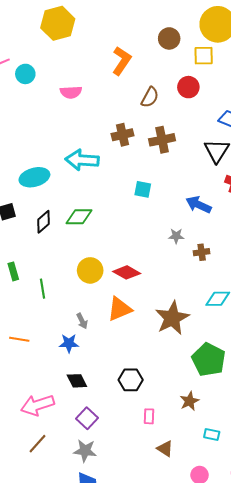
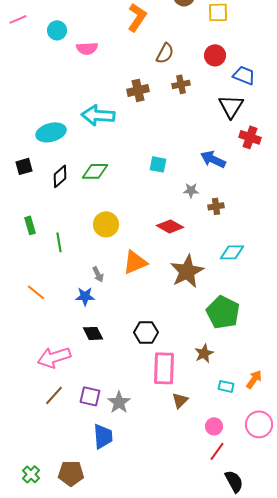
cyan circle: (25, 74) -> (57, 30), moved
red circle: (188, 87) -> (215, 55), moved
brown cross: (162, 140) -> (181, 84), moved, size x0.7
cyan square: (143, 189) -> (158, 164), moved
red diamond: (127, 272) -> (170, 226), moved
orange line: (19, 339) -> (36, 292), turned 30
pink rectangle: (149, 416) -> (164, 368), size x2.0
purple square: (87, 418) -> (90, 396), moved, turned -30
brown triangle: (165, 449) -> (180, 400), turned 42
gray star: (85, 451) -> (119, 402), moved, turned 30

